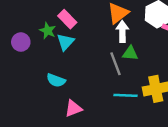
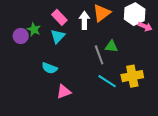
green star: (48, 31) -> (34, 29), moved
white arrow: (122, 31) -> (84, 20), moved
cyan line: (125, 95) -> (107, 81), turned 30

